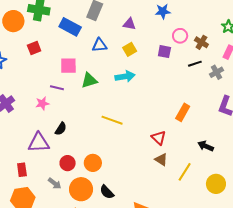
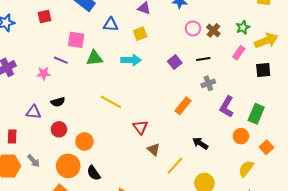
brown cross: (201, 42) -> (213, 30), moved
purple square: (164, 52) -> (175, 62), moved, turned 32
gray cross: (217, 72) -> (208, 83), moved
black semicircle: (61, 129) -> (58, 102), turned 32
red triangle: (159, 138) -> (140, 127), moved
purple triangle: (39, 143) -> (34, 112), size x0.7
red circle: (68, 163) -> (59, 129), moved
gray arrow: (55, 183) -> (34, 161), moved

